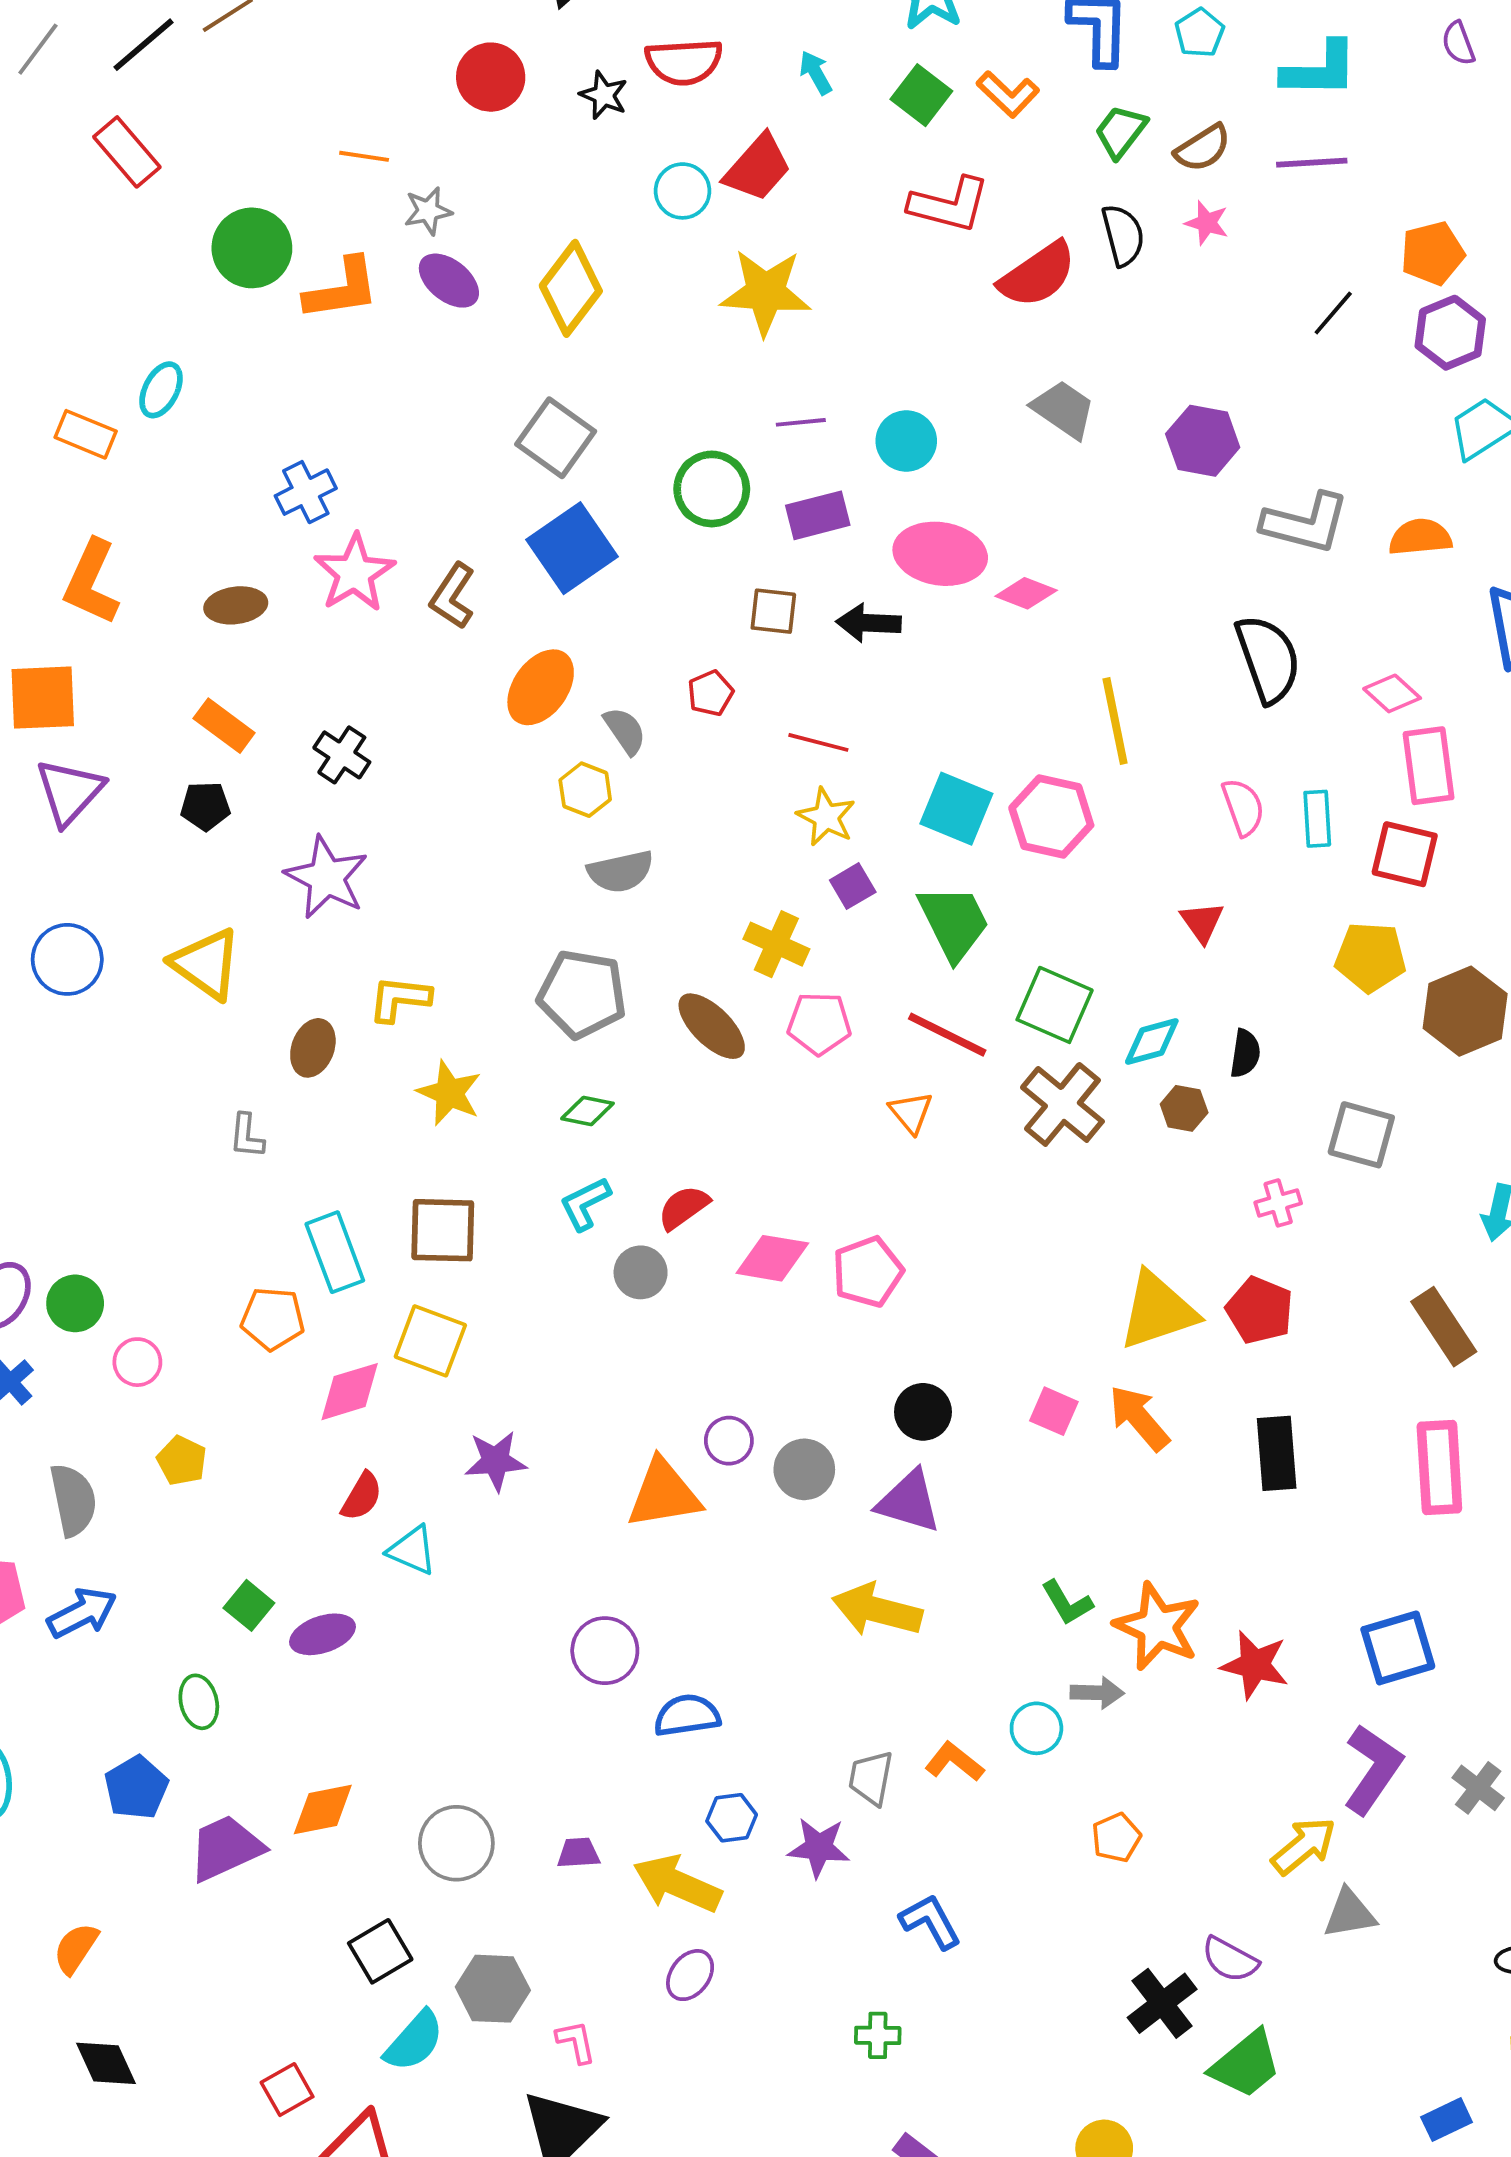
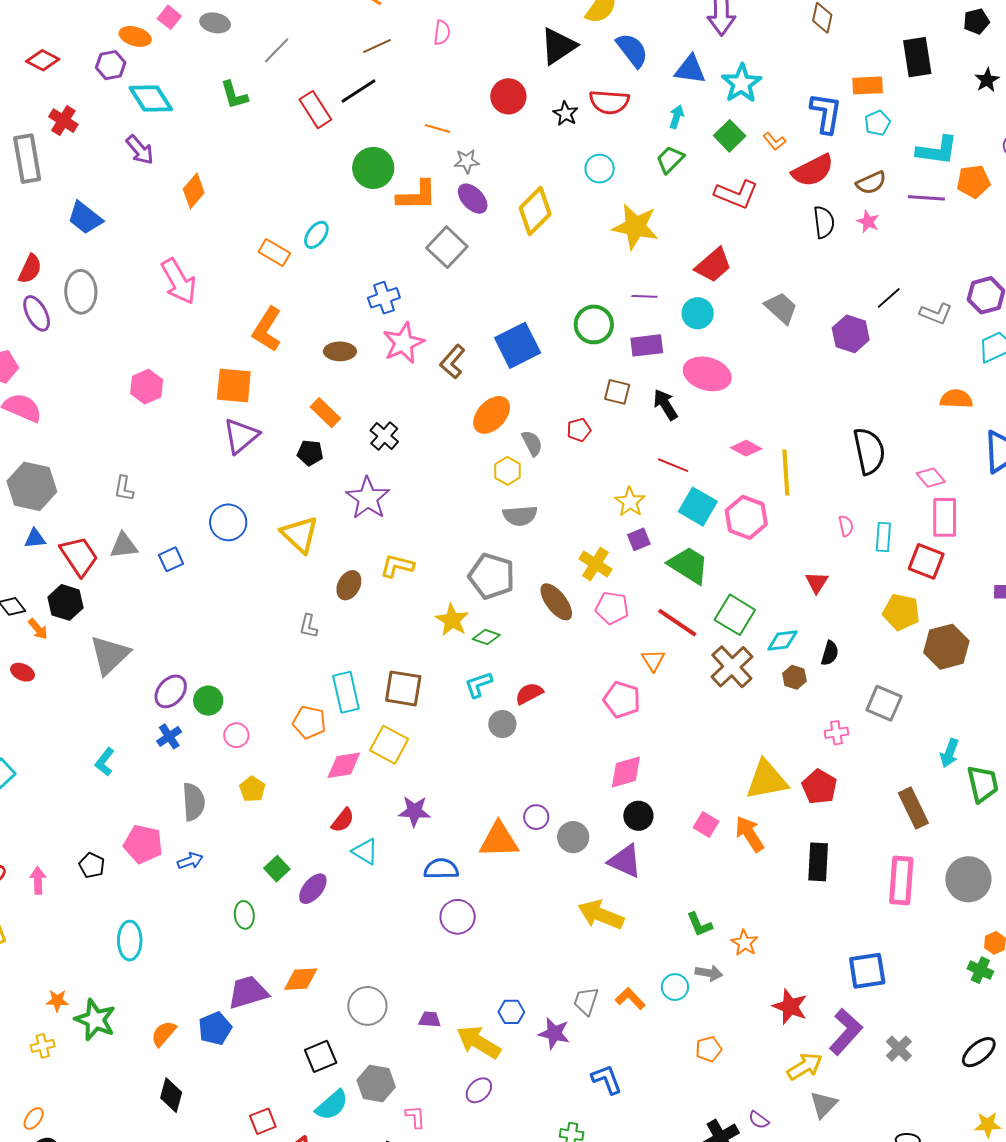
black line: (143, 45) -> (358, 91), moved
cyan arrow: (816, 73) -> (677, 117), turned 40
orange L-shape: (1008, 94) -> (774, 141), size x0.7
green trapezoid: (1121, 131) -> (670, 159), moved
red trapezoid: (758, 168) -> (713, 265), moved
orange pentagon: (1432, 253) -> (973, 181), moved
red semicircle: (1038, 275) -> (813, 170), moved
black line: (1333, 313) -> (889, 298), moved
gray square: (556, 438) -> (447, 247), moved
gray L-shape: (1305, 523) -> (936, 314), moved, size x0.7
pink diamond: (1026, 593) -> (746, 448), moved
black arrow: (869, 623) -> (665, 405), turned 48
red line: (818, 742) -> (673, 465), moved
pink semicircle: (1243, 807) -> (846, 526), size x0.7
green trapezoid: (954, 922) -> (689, 565), turned -39
yellow star: (449, 1093) -> (452, 620), moved
pink diamond: (772, 1258) -> (626, 772), moved, turned -33
pink pentagon: (868, 1272) -> (622, 700), moved, turned 30
blue arrow: (82, 1613) -> (190, 861), size x0.7
orange star: (1157, 1626) -> (745, 943), size x0.6
purple ellipse: (322, 1634) -> (313, 889), turned -40
red star: (1255, 1665) -> (790, 1007), moved
blue semicircle: (687, 1715) -> (441, 869), moved
blue pentagon: (136, 1788) -> (215, 1028), moved
gray triangle: (1349, 1914) -> (824, 1105), turned -44
purple semicircle: (1230, 1960) -> (759, 1120), size x0.7
black diamond: (106, 2063) -> (171, 1095), turned 32

